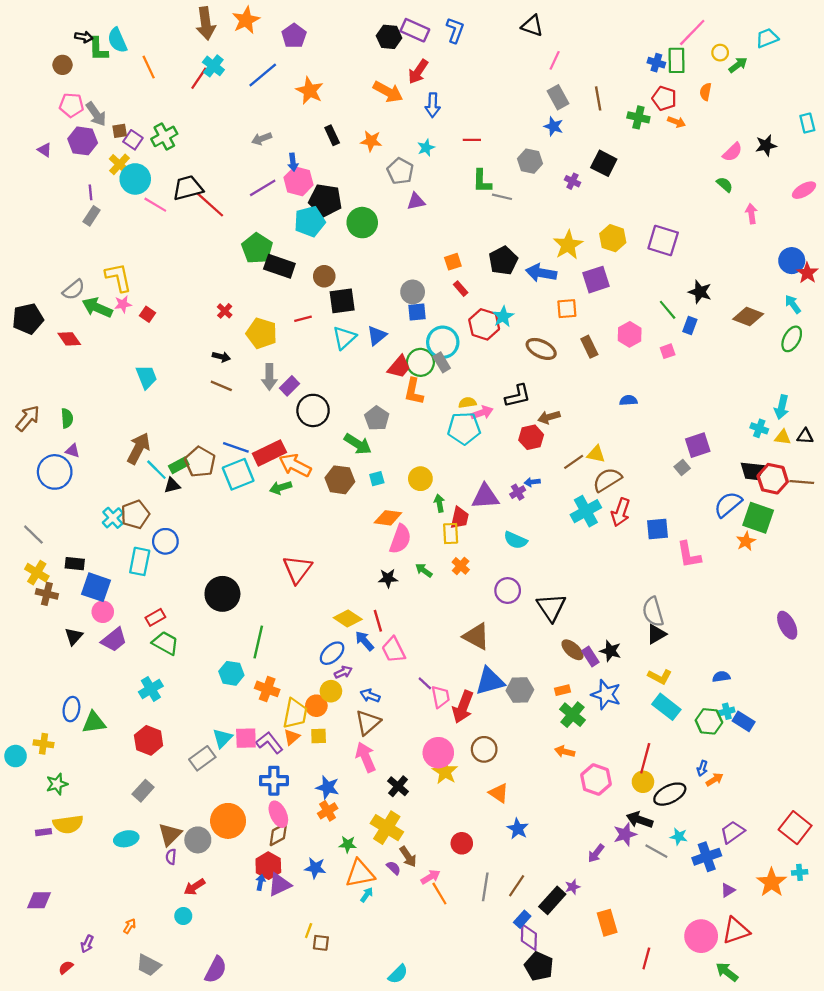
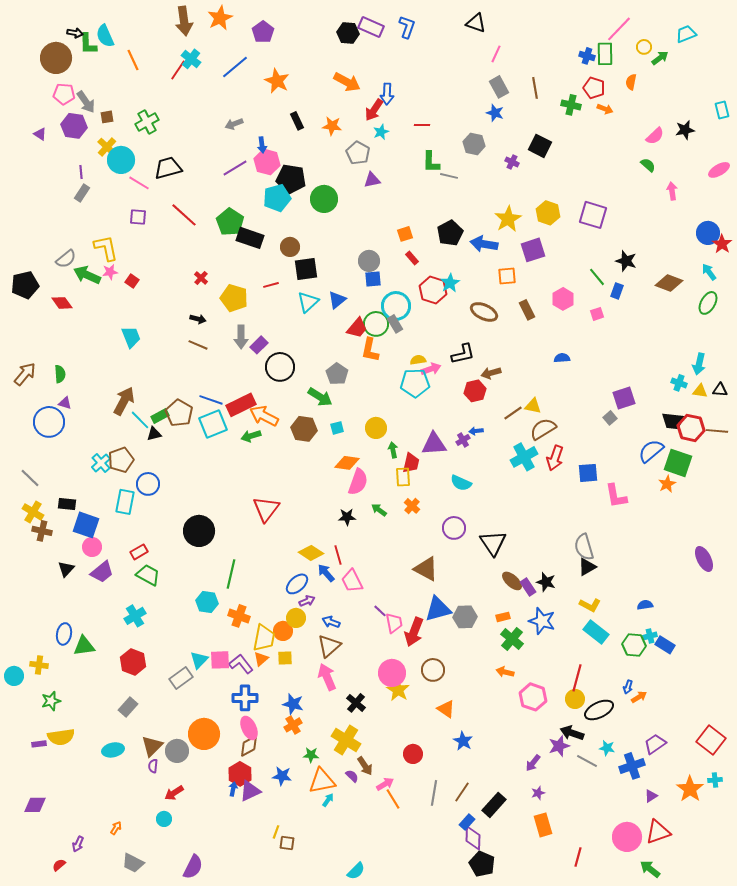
brown circle: (62, 65) -> (56, 58), size x1.8
red arrow: (418, 72) -> (374, 110), moved
purple square: (133, 140) -> (138, 217), moved, turned -30
red line: (210, 205) -> (184, 215), moved
purple star: (572, 887) -> (538, 793), moved

